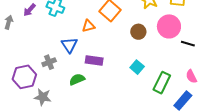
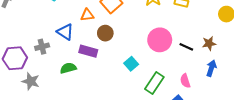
pink circle: (169, 26) -> (160, 40), moved
brown circle: (138, 32) -> (105, 33), moved
blue triangle: (69, 45) -> (65, 32), turned -30

